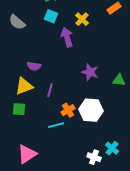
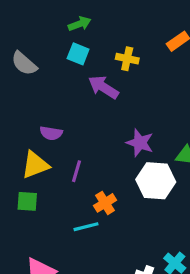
yellow cross: (82, 19) -> (127, 59), turned -32
purple arrow: (67, 37) -> (103, 87), turned -42
white hexagon: (91, 110) -> (156, 181), moved

